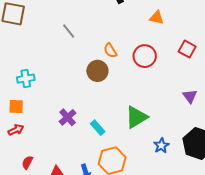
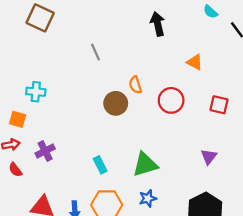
red square: (187, 49) -> (219, 105), turned -30
purple cross: (68, 117) -> (45, 151), moved
blue star: (161, 146) -> (148, 198), moved
red semicircle: (27, 162) -> (15, 170), moved, turned -80

